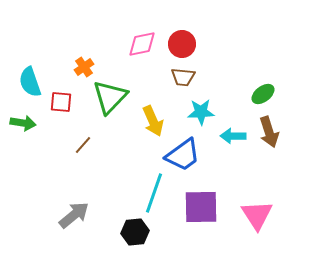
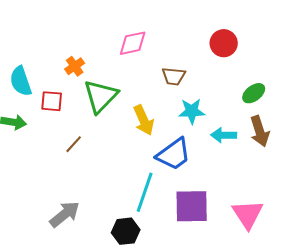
red circle: (182, 44) -> (224, 43), moved

